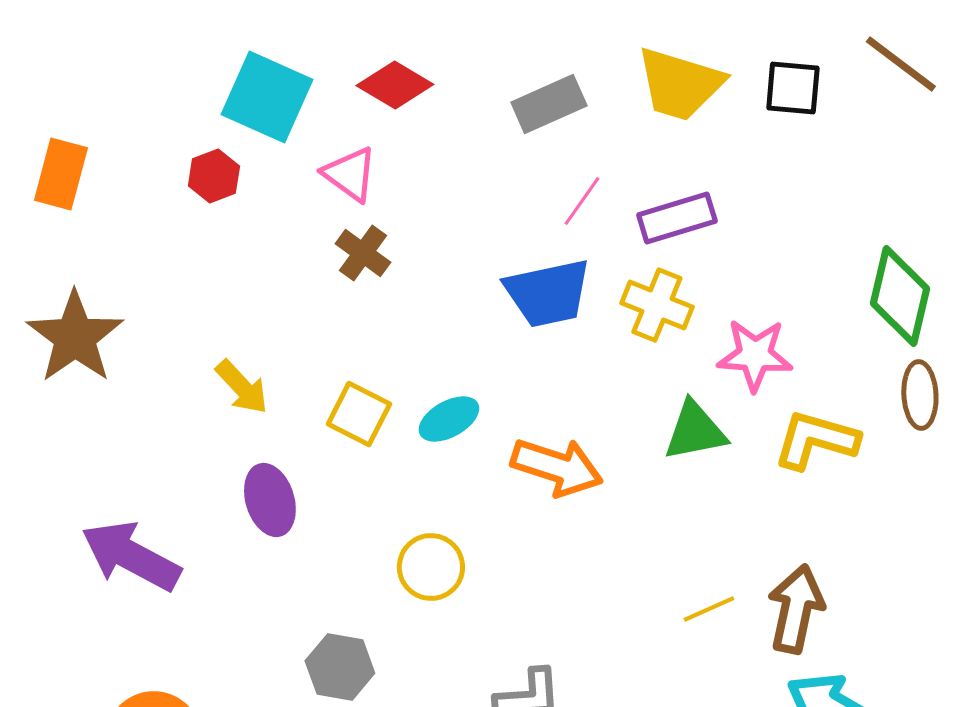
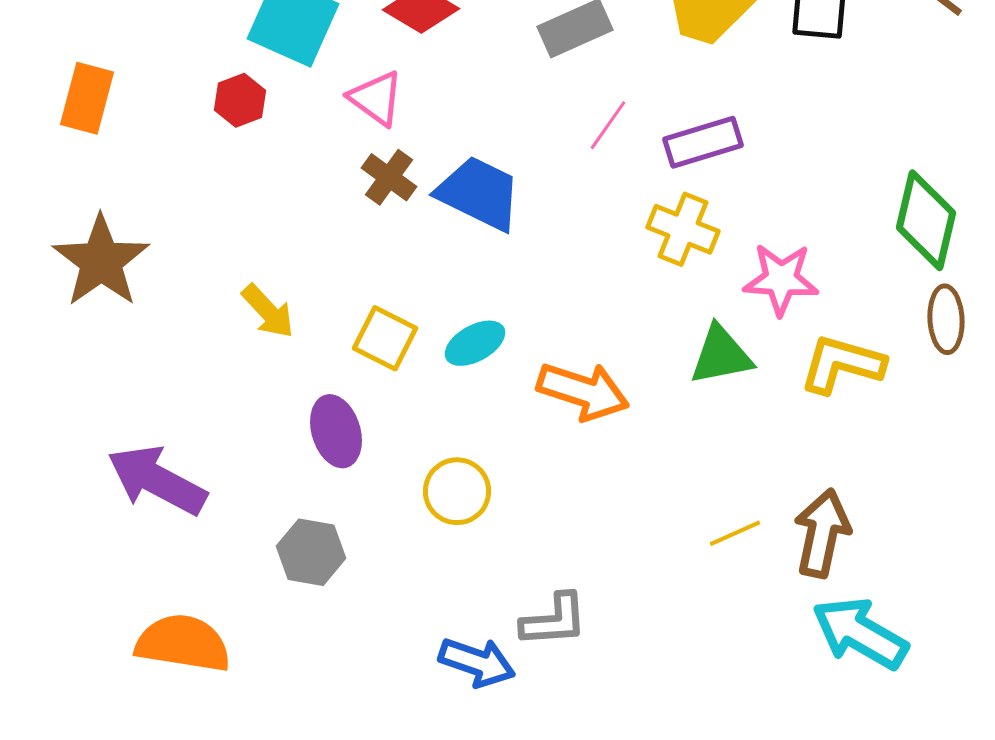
blue trapezoid: (548, 293) -> (479, 193), moved, turned -142
purple ellipse: (270, 500) -> (336, 431), moved
gray hexagon: (340, 667) -> (311, 552), moved

